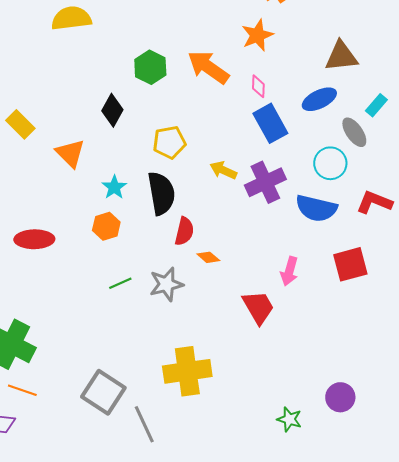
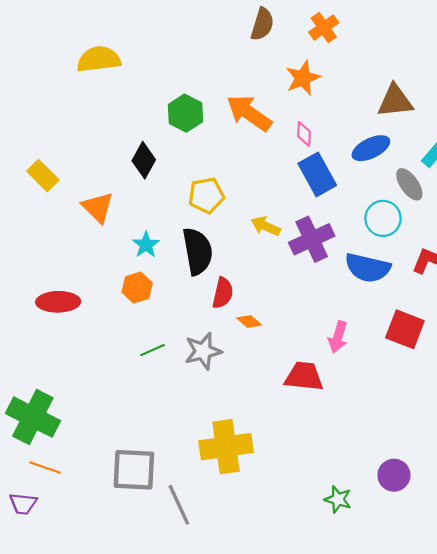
red square: (350, 264) -> (405, 329), turned 36
red trapezoid: (258, 307) -> (304, 376), turned -54
gray square: (103, 392) -> (134, 470), turned -30

